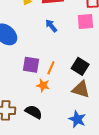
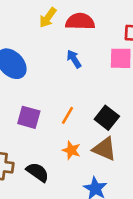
purple square: (31, 65) -> (29, 117), moved
orange star: (43, 85) -> (71, 150), moved

